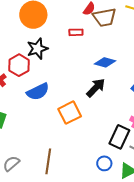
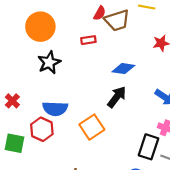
red hexagon: (19, 65) -> (42, 129), moved
blue semicircle: (38, 92) -> (55, 109), turned 35

